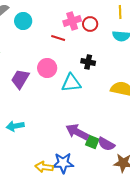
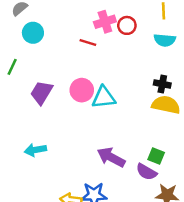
cyan circle: (23, 21) -> (33, 33), moved
black cross: (88, 62) -> (162, 84), moved
pink circle: (47, 68) -> (82, 90), moved
green square: (92, 142) -> (156, 156), moved

